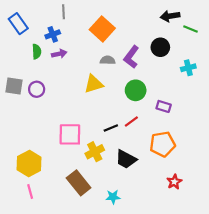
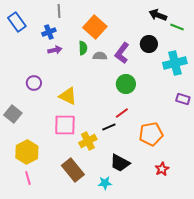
black arrow: (170, 16) -> (158, 15), turned 30
green semicircle: (37, 52) -> (83, 48), moved
cyan cross: (188, 68) -> (175, 63), size x1.6
yellow triangle: (94, 84) -> (68, 96), moved, turned 42
gray square: (14, 86) -> (13, 114), moved, turned 30
purple rectangle: (164, 106) -> (183, 99), moved
black line: (111, 128) -> (109, 127), moved
black trapezoid: (126, 159) -> (120, 163), moved

